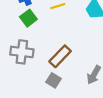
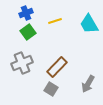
gray cross: (22, 52) -> (22, 63), turned -30

